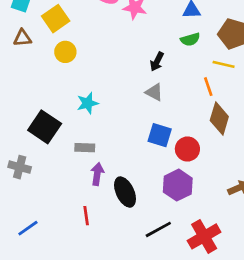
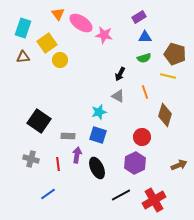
yellow circle: (65, 52) -> (60, 60), moved
orange line: (208, 87) -> (145, 92), moved
cyan star: (88, 103) -> (99, 112), moved
blue square: (160, 135) -> (98, 135), moved
gray cross: (20, 167) -> (31, 159), moved
red line: (86, 216) -> (58, 164), moved
blue line: (28, 228) -> (48, 194), moved

